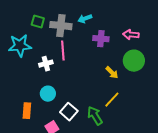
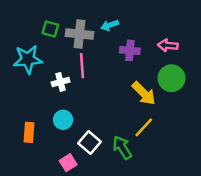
yellow arrow: (112, 73) -> (144, 93), size x1.5
orange rectangle: (27, 111) -> (29, 132), moved

